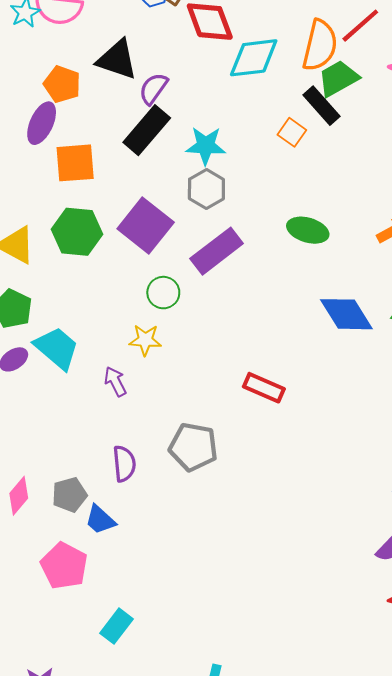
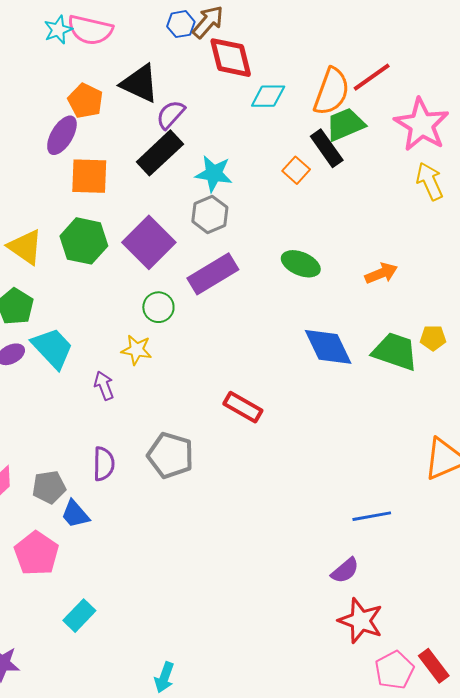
cyan diamond: (254, 58) -> (268, 96), size x0.7

